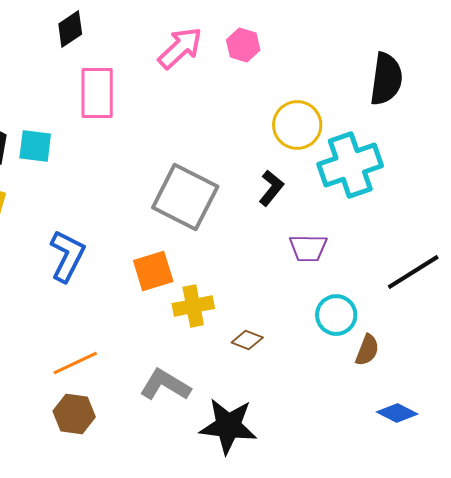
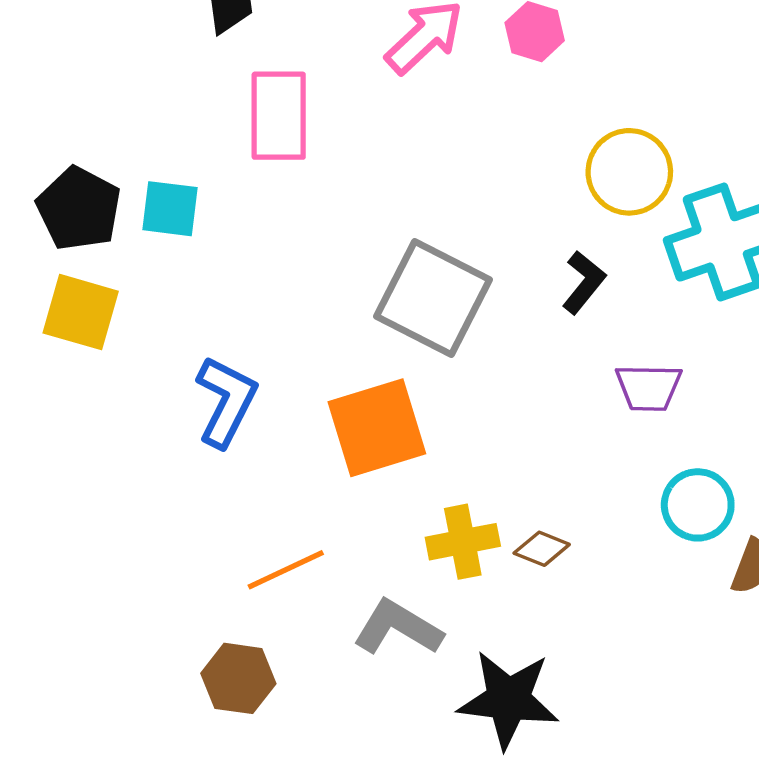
orange square: (153, 271) -> (377, 428), size x1.4
yellow cross: (193, 306) -> (463, 542), moved
orange line: (75, 363) -> (286, 570), moved

